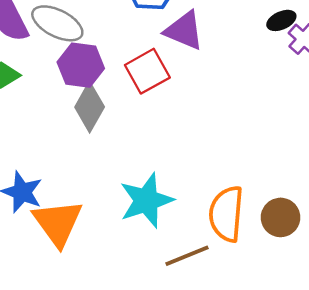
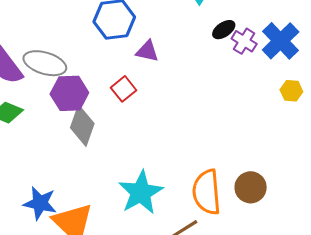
purple triangle: (184, 30) -> (147, 51), size x0.7
red square: (147, 71) -> (124, 89), size x0.7

